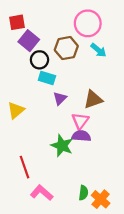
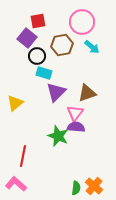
red square: (17, 22) -> (38, 21), moved
purple triangle: (60, 98) -> (56, 92), size x1.5
red line: (24, 167) -> (23, 156), turned 30
pink L-shape: (42, 193) -> (16, 184), moved
green semicircle: (83, 193) -> (76, 188), moved

